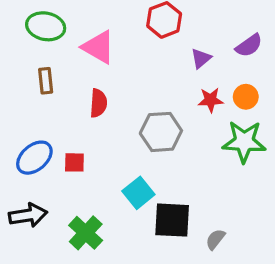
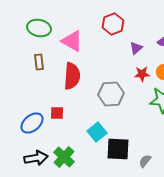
red semicircle: (98, 103) -> (72, 76), size x1.5
blue ellipse: (34, 158) -> (32, 123), moved
black arrow: (28, 215) -> (36, 158), moved

